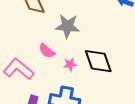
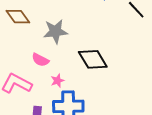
pink star: (70, 64) -> (57, 81), moved

